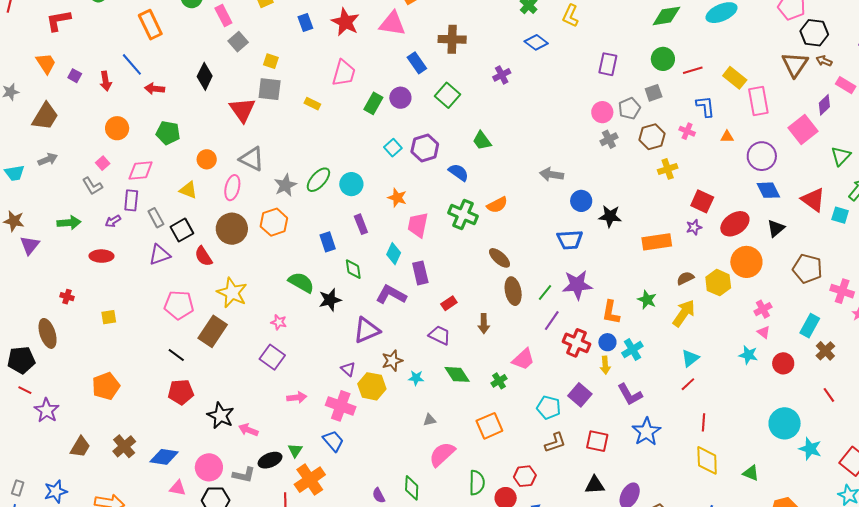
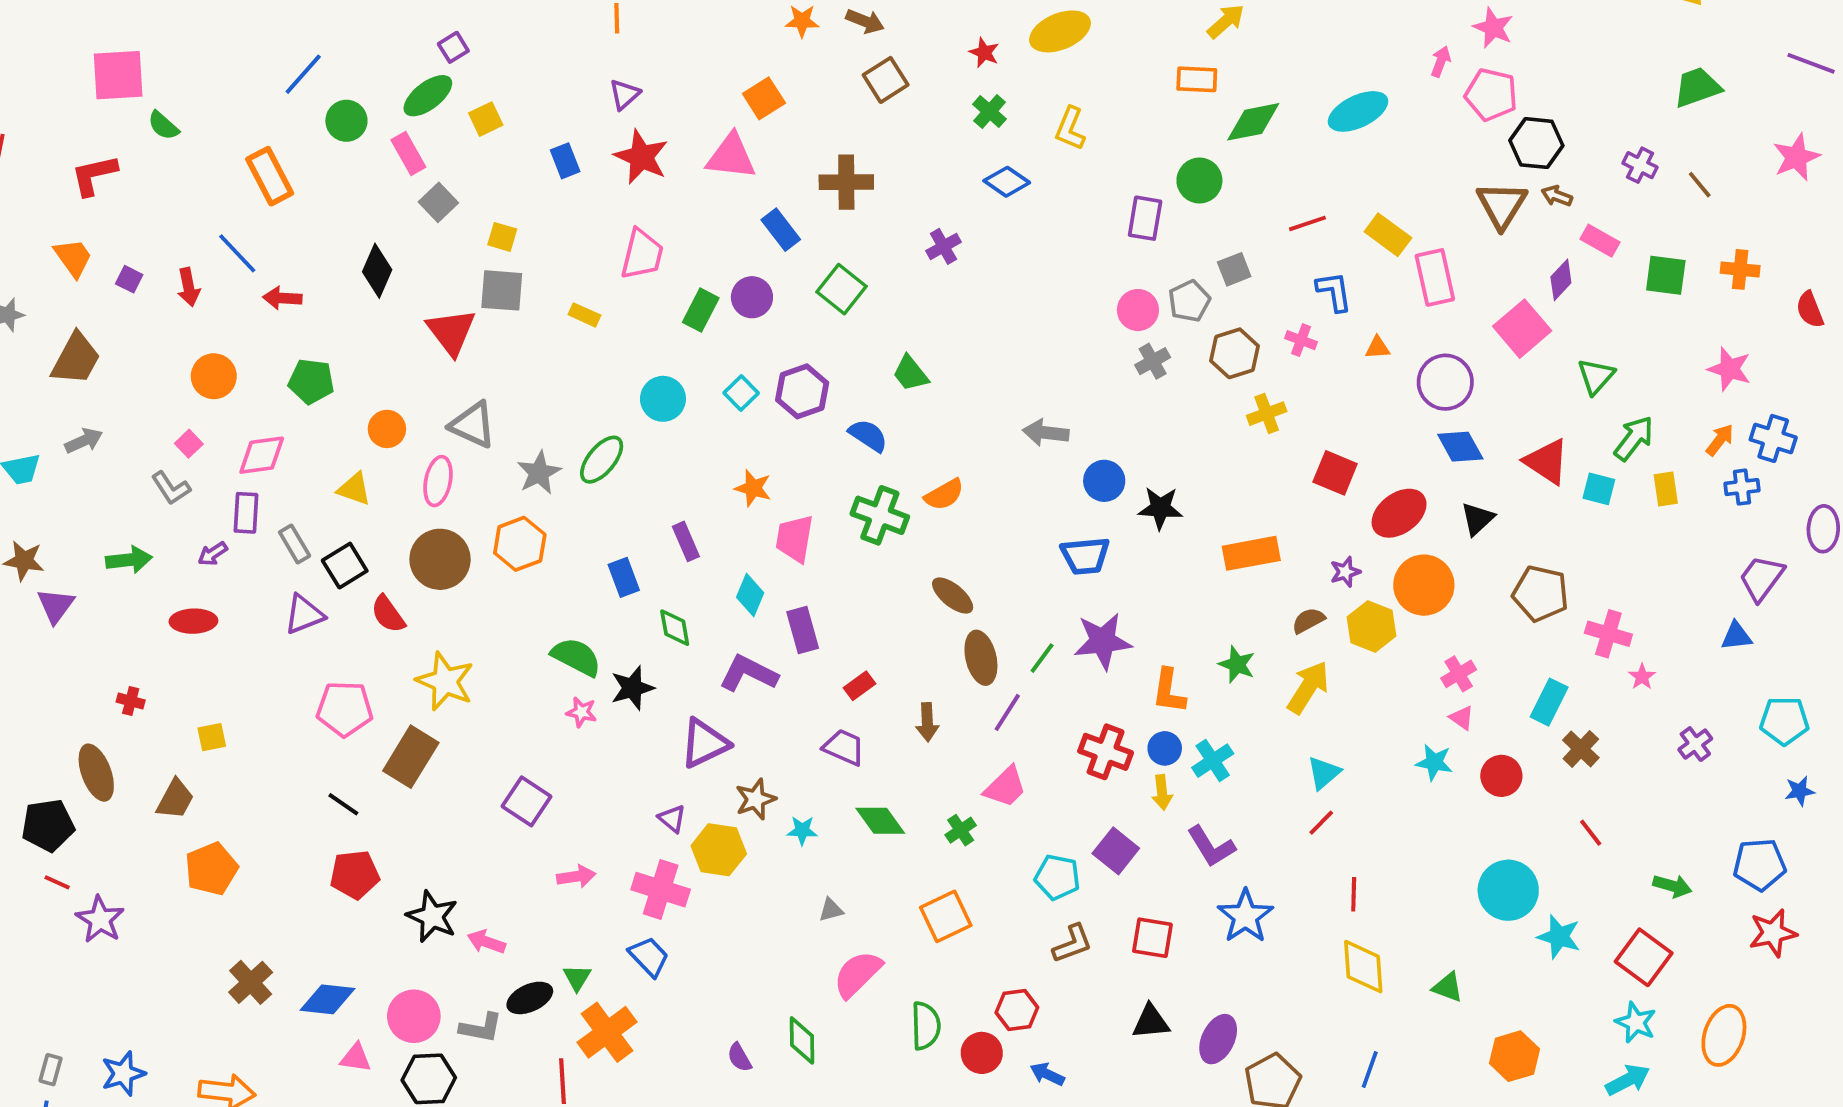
green circle: (663, 59) -> (1199, 181), moved
cyan circle: (351, 184) -> (663, 399), moved
purple star: (694, 227) -> (1345, 572), moved
purple line: (552, 321) -> (1007, 712), moved
pink star: (279, 322) -> (581, 712), moved
brown trapezoid: (80, 447) -> (175, 799), moved

